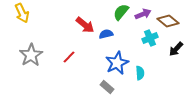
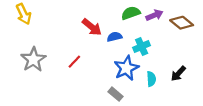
green semicircle: (121, 12) -> (131, 13), turned 30
cyan cross: (150, 38) -> (142, 47), moved
black arrow: (176, 49) -> (178, 74), moved

